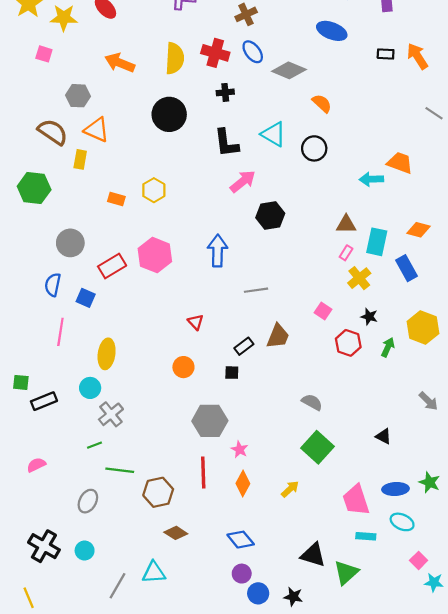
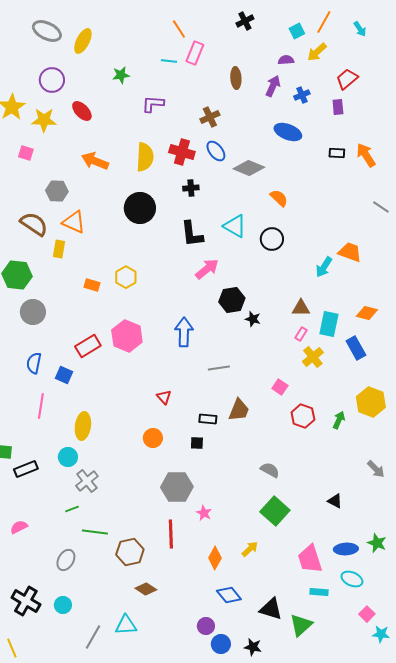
cyan arrow: (371, 179) -> (324, 267), turned -55
gray circle: (70, 243) -> (33, 312), moved
black star: (369, 317) -> (253, 319), moved
black rectangle: (244, 346) -> (208, 419), turned 42
orange diamond: (243, 484) -> (215, 558), moved
blue diamond: (241, 540) -> (229, 595), moved

